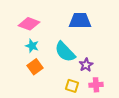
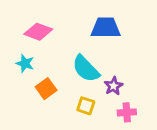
cyan star: (32, 46) -> (25, 63), moved
yellow square: (72, 86) -> (86, 106), moved

